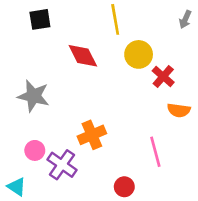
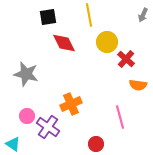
black square: (40, 19) -> (48, 17), moved

